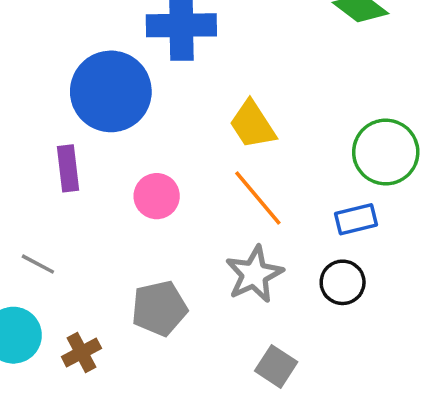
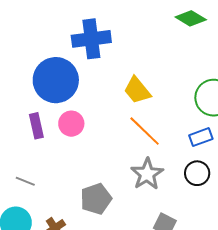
pink circle: (157, 196) -> (71, 124), moved

